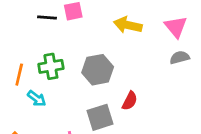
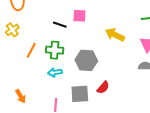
black line: (47, 17) -> (60, 25), moved
cyan arrow: (37, 99) -> (55, 72), moved, turned 120

